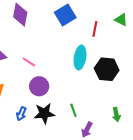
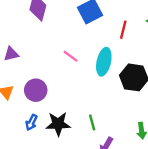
pink line: (29, 62) -> (70, 56), moved
purple circle: (39, 86) -> (36, 90), moved

